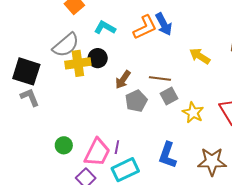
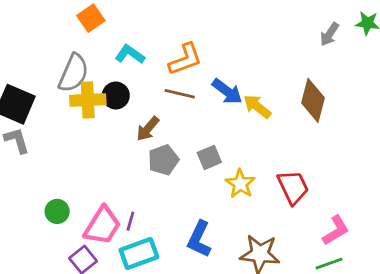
blue arrow: (164, 24) -> (227, 91), moved, turned -30
gray semicircle: (66, 45) -> (74, 73), turned -32
brown line: (160, 78) -> (180, 94), moved

